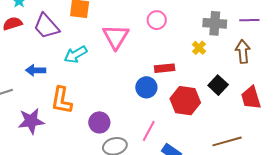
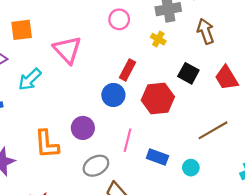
pink circle: (157, 20) -> (119, 19), moved
red rectangle: (165, 68) -> (127, 70), turned -42
orange L-shape: (62, 100) -> (47, 144), moved
purple circle: (99, 122) -> (83, 128), moved

